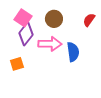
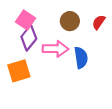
brown circle: (54, 19) -> (70, 21), moved
orange square: (17, 64) -> (19, 71), size x1.5

